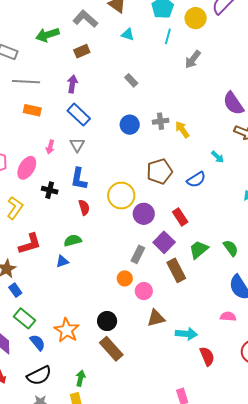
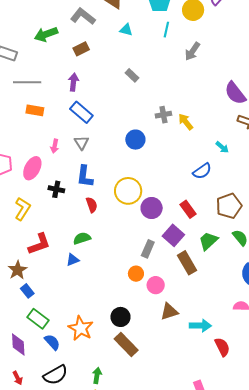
blue circle: (130, 125) -> (135, 140), moved
brown pentagon: (159, 171) -> (229, 206), moved

